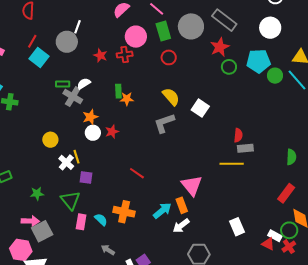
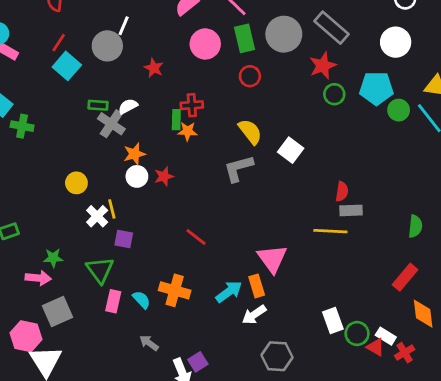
red cross: (125, 55) -> (192, 105), moved
pink arrow: (30, 221) -> (38, 278), moved
green circle: (289, 230) -> (357, 333), moved

